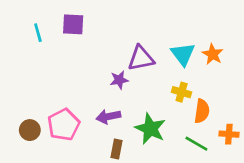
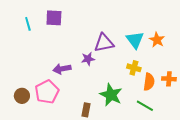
purple arrow: (108, 117) -> (62, 69), moved
orange cross: (229, 134) -> (169, 79), moved

